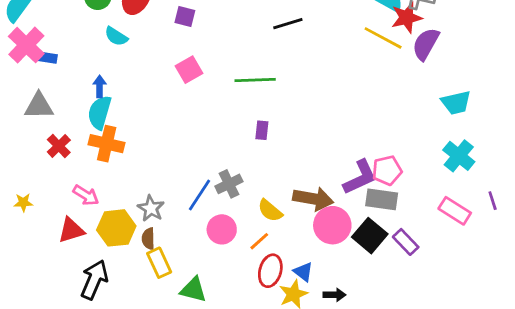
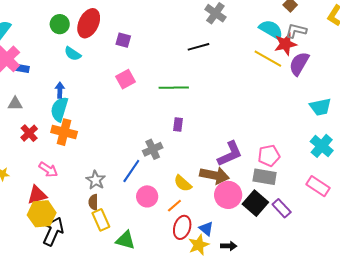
gray triangle: (39, 106) -> (15, 104), size x0.7
purple L-shape: (360, 177) -> (230, 154), moved
gray cross: (229, 184) -> (153, 149), moved
yellow hexagon: (116, 228) -> (42, 214), moved

